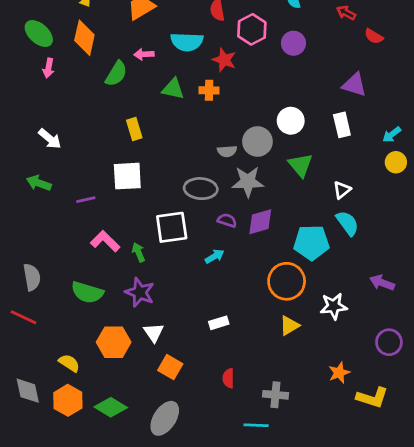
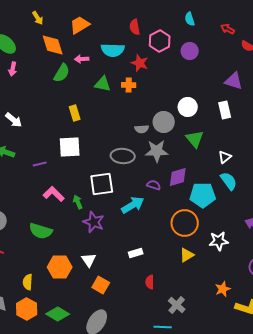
orange diamond: (84, 38) -> (53, 45), moved, turned -30
purple semicircle: (227, 220) -> (154, 185), moved
purple diamond: (260, 222) -> (178, 177), moved
cyan arrow: (215, 256) -> (133, 205), size x1.6
purple star: (140, 292) -> (94, 222), moved
yellow semicircle: (69, 363) -> (28, 282), turned -119
red semicircle: (228, 378) -> (150, 282), moved
gray cross: (275, 395) -> (177, 305), turned 36

